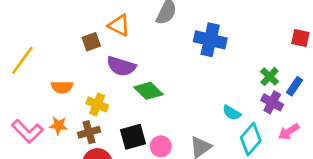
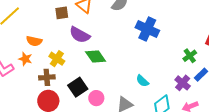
green cross: (269, 77) -> (190, 56), moved
cyan semicircle: (232, 113) -> (142, 81), moved
orange star: (59, 126) -> (25, 59), moved
black square: (133, 137) -> (78, 87), turned -30

